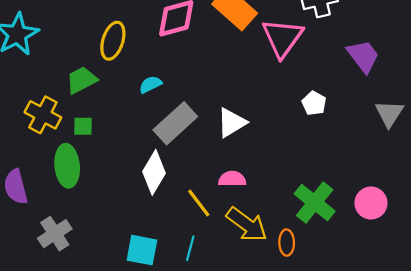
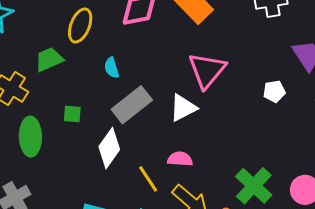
pink triangle: (282, 38) -> (207, 70), moved
cyan semicircle: (150, 84) -> (112, 68), turned -85
white pentagon: (314, 103) -> (274, 91), moved, turned 30
green square: (83, 126) -> (72, 114), moved

